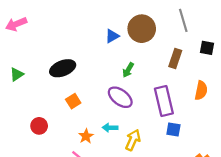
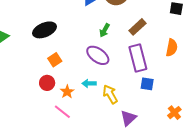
brown rectangle: (175, 59) -> (137, 27), moved, turned 30
red circle: (39, 126) -> (47, 83), moved
yellow arrow: (133, 140) -> (110, 94), turned -54

